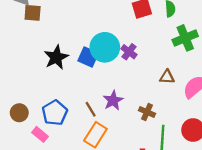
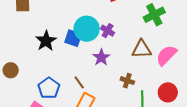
brown triangle: (167, 77) -> (142, 49), size x1.5
purple star: (113, 100) -> (101, 57), moved
brown circle: (19, 113) -> (11, 70), moved

